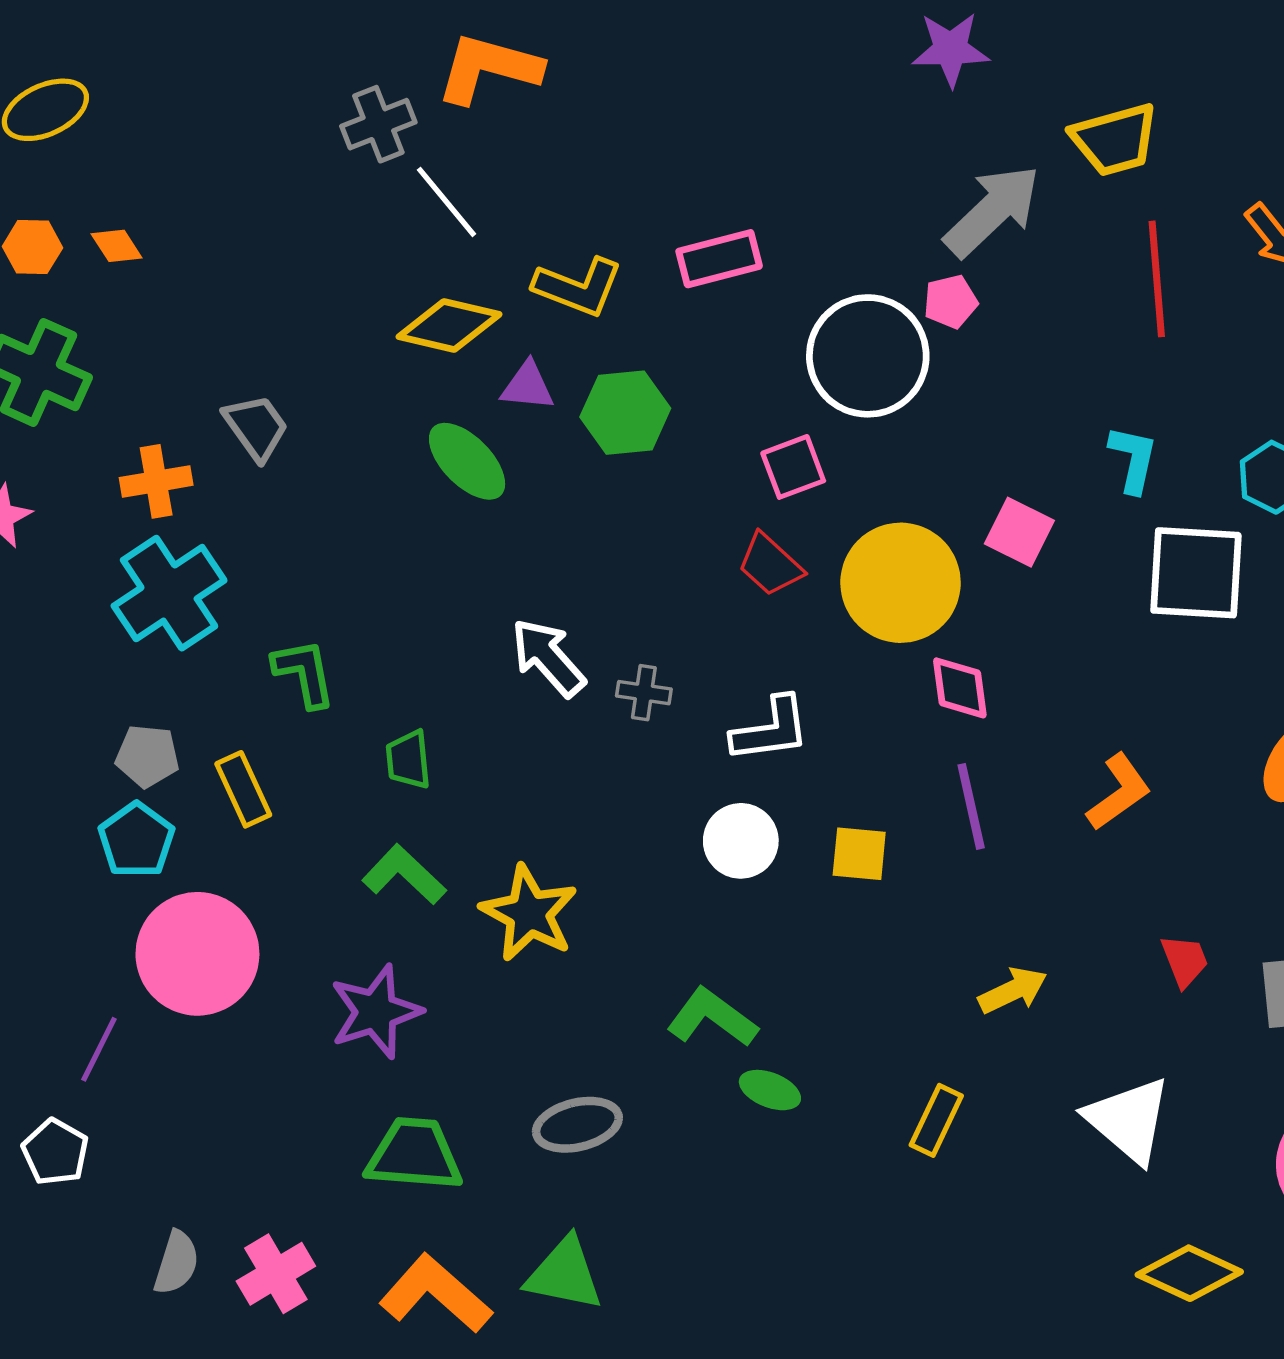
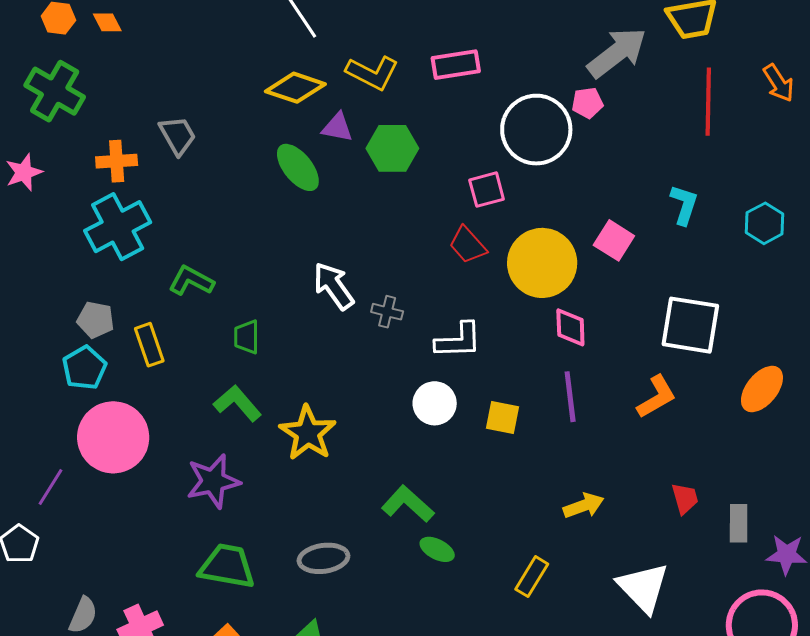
white square: (1196, 573) -> (690, 325), moved
green L-shape: (304, 673) -> (191, 281), turned -57

